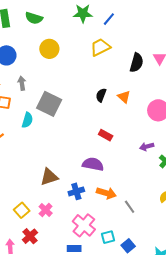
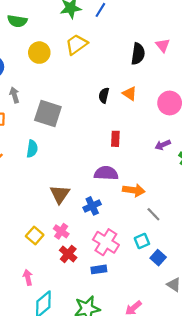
yellow trapezoid: (100, 47) -> (76, 44), moved
cyan semicircle: (27, 120) -> (32, 149), moved
red rectangle: (106, 135) -> (115, 139), turned 72
brown triangle: (49, 177) -> (60, 194), turned -30
orange arrow: (106, 193) -> (134, 190), moved
red cross: (30, 236) -> (68, 254), moved
cyan square: (108, 237) -> (142, 241), moved

